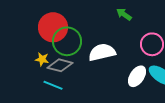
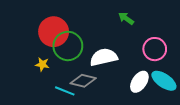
gray diamond: (60, 65) -> (83, 81), moved
cyan line: (53, 85) -> (65, 91), moved

